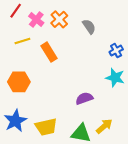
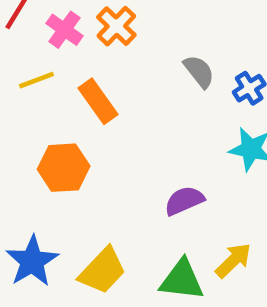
gray semicircle: (89, 27) -> (199, 71), moved
orange hexagon: (19, 82) -> (64, 168), moved
yellow trapezoid: (46, 127) -> (102, 271), turned -30

